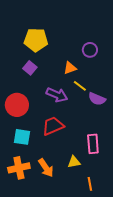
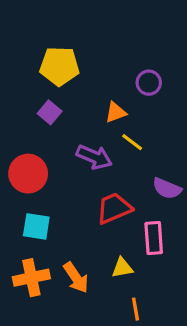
purple semicircle: (97, 99) -> (167, 188), moved
red trapezoid: (53, 126) -> (114, 208), moved
orange line: (90, 184) -> (136, 309), moved

